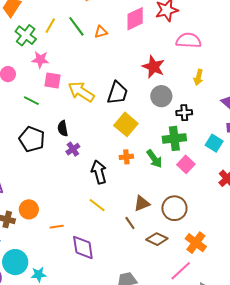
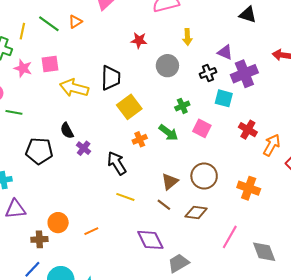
pink star: (40, 60) -> (23, 68), turned 30
red star: (153, 67) -> (139, 40), size x0.7
pink square: (52, 80) -> (50, 64), moved
gray circle: (161, 96) -> (167, 66), moved
green line: (31, 101) -> (14, 112), moved
black cross: (184, 113) -> (208, 73), moved
yellow square: (126, 124) -> (129, 107), turned 30
green cross: (174, 138) -> (182, 106), size x0.6
orange cross: (196, 243) -> (249, 188), moved
purple diamond: (83, 248) -> (150, 240), moved

